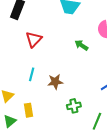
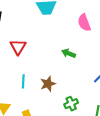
green arrow: (81, 45) -> (69, 53), moved

